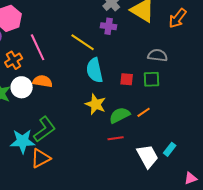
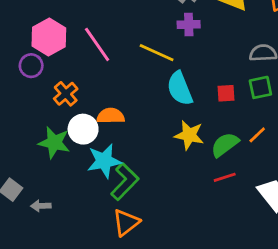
pink line: (38, 47) -> (97, 44), moved
cyan star: (23, 141) -> (104, 161), moved

